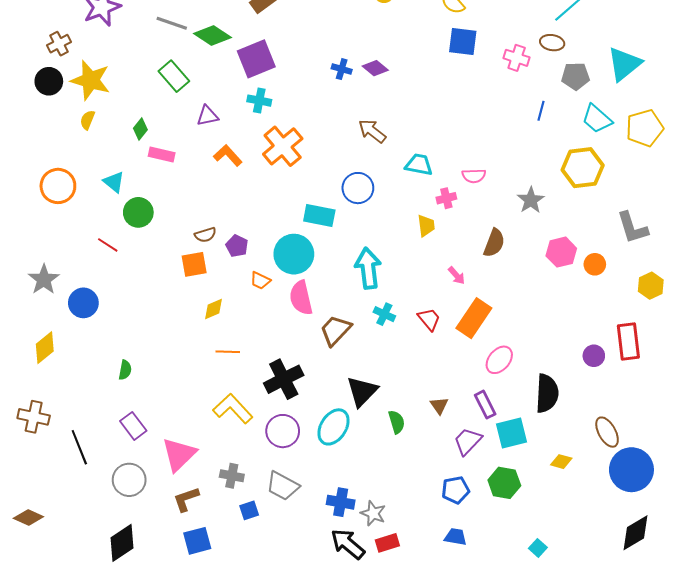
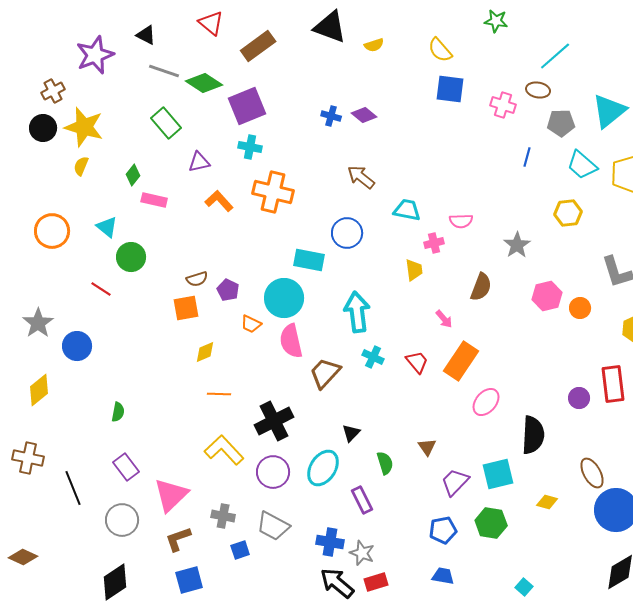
orange cross: (283, 146) -> (273, 192), turned -36
yellow hexagon: (583, 168) -> (568, 213), size x0.7
black triangle: (362, 391) -> (351, 433), size x0.6
purple rectangle: (485, 405) -> (362, 500), moved

